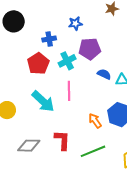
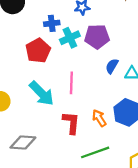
cyan cross: (67, 61) -> (70, 38), moved
blue semicircle: (104, 74) -> (112, 66), turned -88
red L-shape: (62, 140) -> (71, 123), moved

